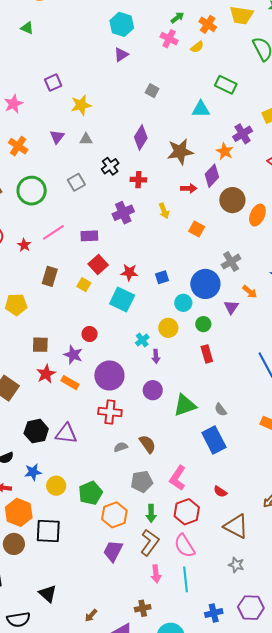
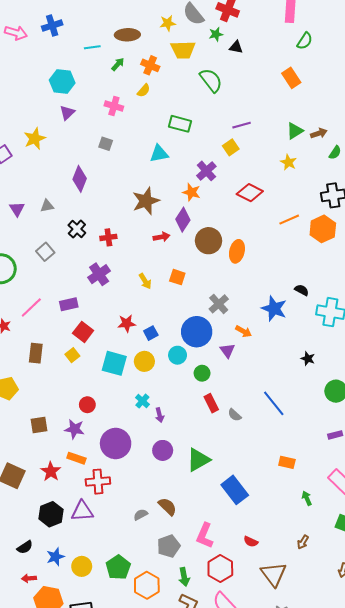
pink cross: (169, 39) -> (114, 106), moved
yellow star: (81, 105) -> (35, 139), moved
purple diamond: (141, 137) -> (80, 179), moved
yellow arrow: (164, 211) -> (145, 281), moved
red star: (129, 272) -> (127, 323), moved
yellow square: (84, 285) -> (72, 355), turned 32
yellow circle: (168, 328) -> (144, 361), moved
red star: (46, 374) -> (51, 471), moved
gray semicircle: (221, 410) -> (235, 415), moved
red cross: (110, 412) -> (98, 482), moved
brown triangle: (236, 526) -> (274, 574), turned 36

